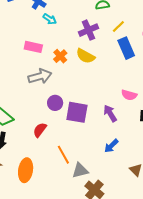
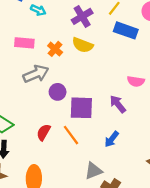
blue rectangle: (126, 48) -> (126, 30), turned -40
purple circle: (55, 103) -> (58, 92), moved
blue arrow: (111, 146) -> (112, 139), moved
orange line: (63, 155) -> (71, 135), moved

